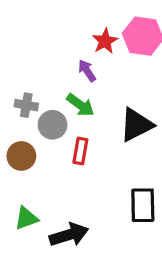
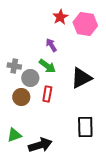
red star: (105, 41) -> (60, 17), moved
brown circle: (21, 156) -> (21, 97), moved

